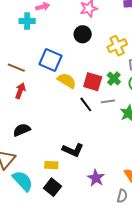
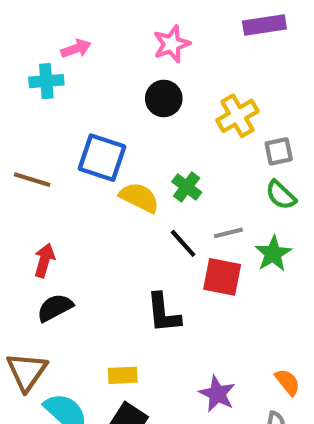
green cross: (114, 79) -> (187, 187), moved
red square: (93, 82) -> (222, 277), moved
red arrow: (20, 91) -> (44, 260), moved
black L-shape: (73, 150) -> (163, 313), moved, turned 65

